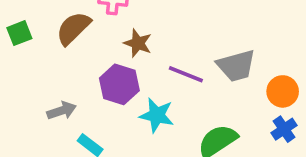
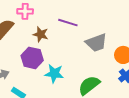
purple line: (186, 74) -> (68, 23), moved

